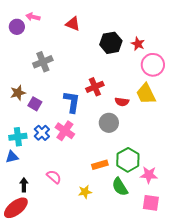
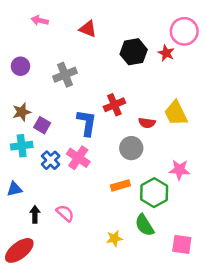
purple circle: (17, 27) -> (20, 66), moved
gray cross: (43, 62) -> (65, 75), moved
pink circle: (153, 65) -> (184, 31), moved
cyan cross: (18, 137) -> (22, 146), moved
orange rectangle: (100, 165) -> (120, 185), moved
pink star: (149, 175) -> (179, 170), moved
black arrow: (24, 185) -> (35, 214), moved
yellow star: (85, 192) -> (114, 238), moved

